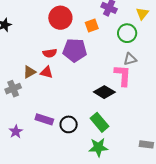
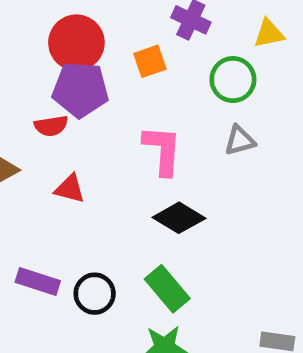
yellow triangle: (142, 14) -> (269, 34), turned 40
purple pentagon: (75, 50) -> (80, 90), moved
red triangle: (47, 72) -> (70, 189), moved
pink L-shape: (123, 75) -> (162, 150), moved

